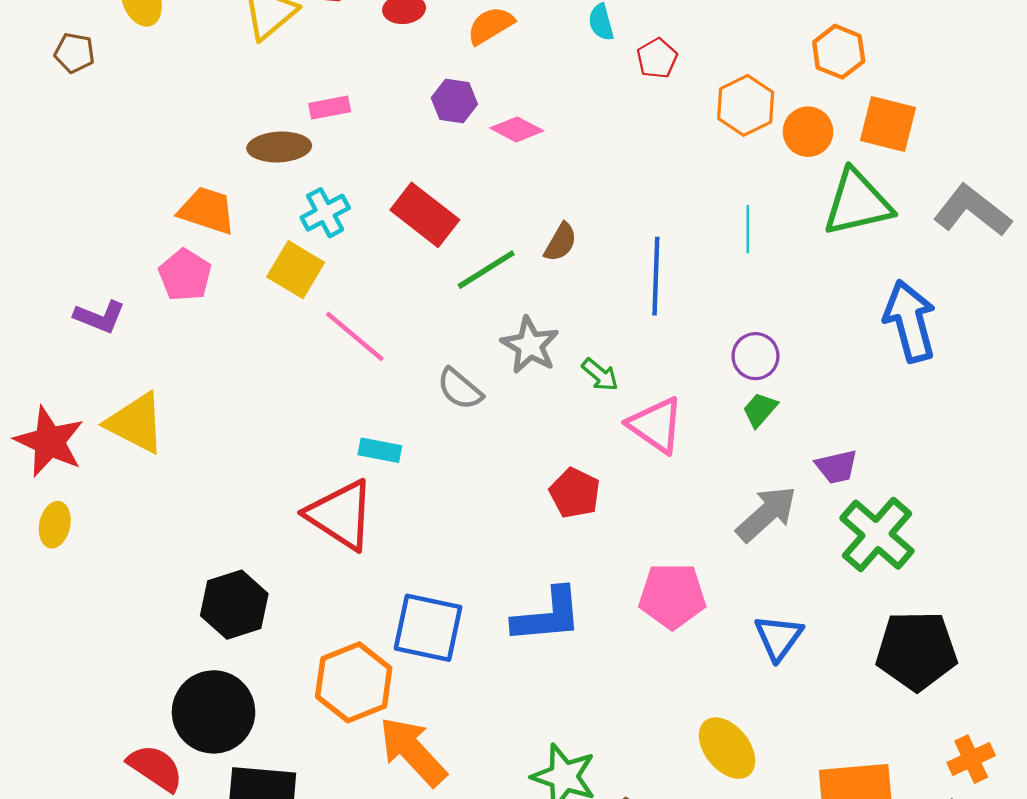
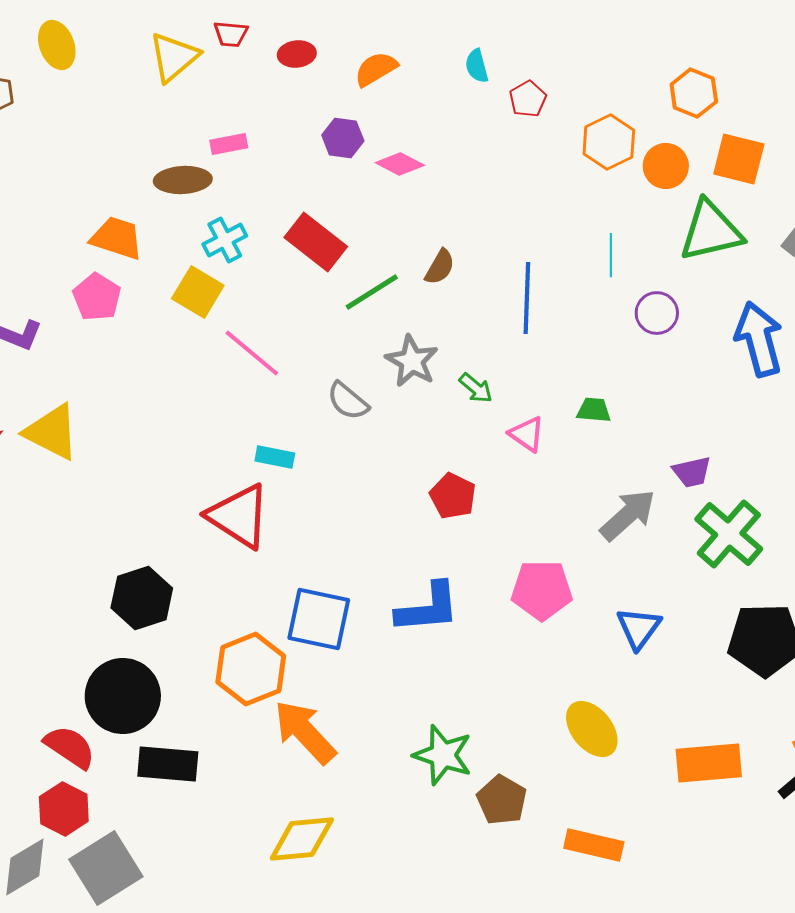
purple circle: (755, 356) -> (657, 313), moved
green trapezoid: (760, 410) -> (594, 410), moved, turned 54
pink triangle: (656, 425) -> (527, 434), size x0.7

